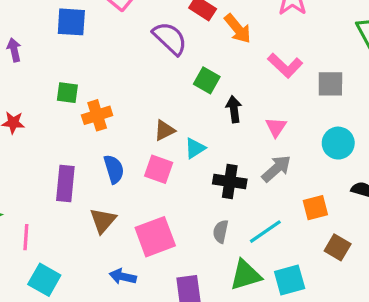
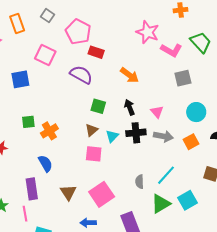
orange arrow: (238, 29) -> (129, 75), moved
pink L-shape: (285, 66) -> (171, 50), moved
green square: (207, 80) -> (98, 106), moved
blue semicircle: (114, 169) -> (45, 163), moved
gray arrow: (276, 169) -> (163, 136), turned 66
black cross: (230, 182) -> (136, 133), moved
purple rectangle: (65, 183) -> (32, 189), moved
orange square: (315, 208) -> (191, 142), moved

